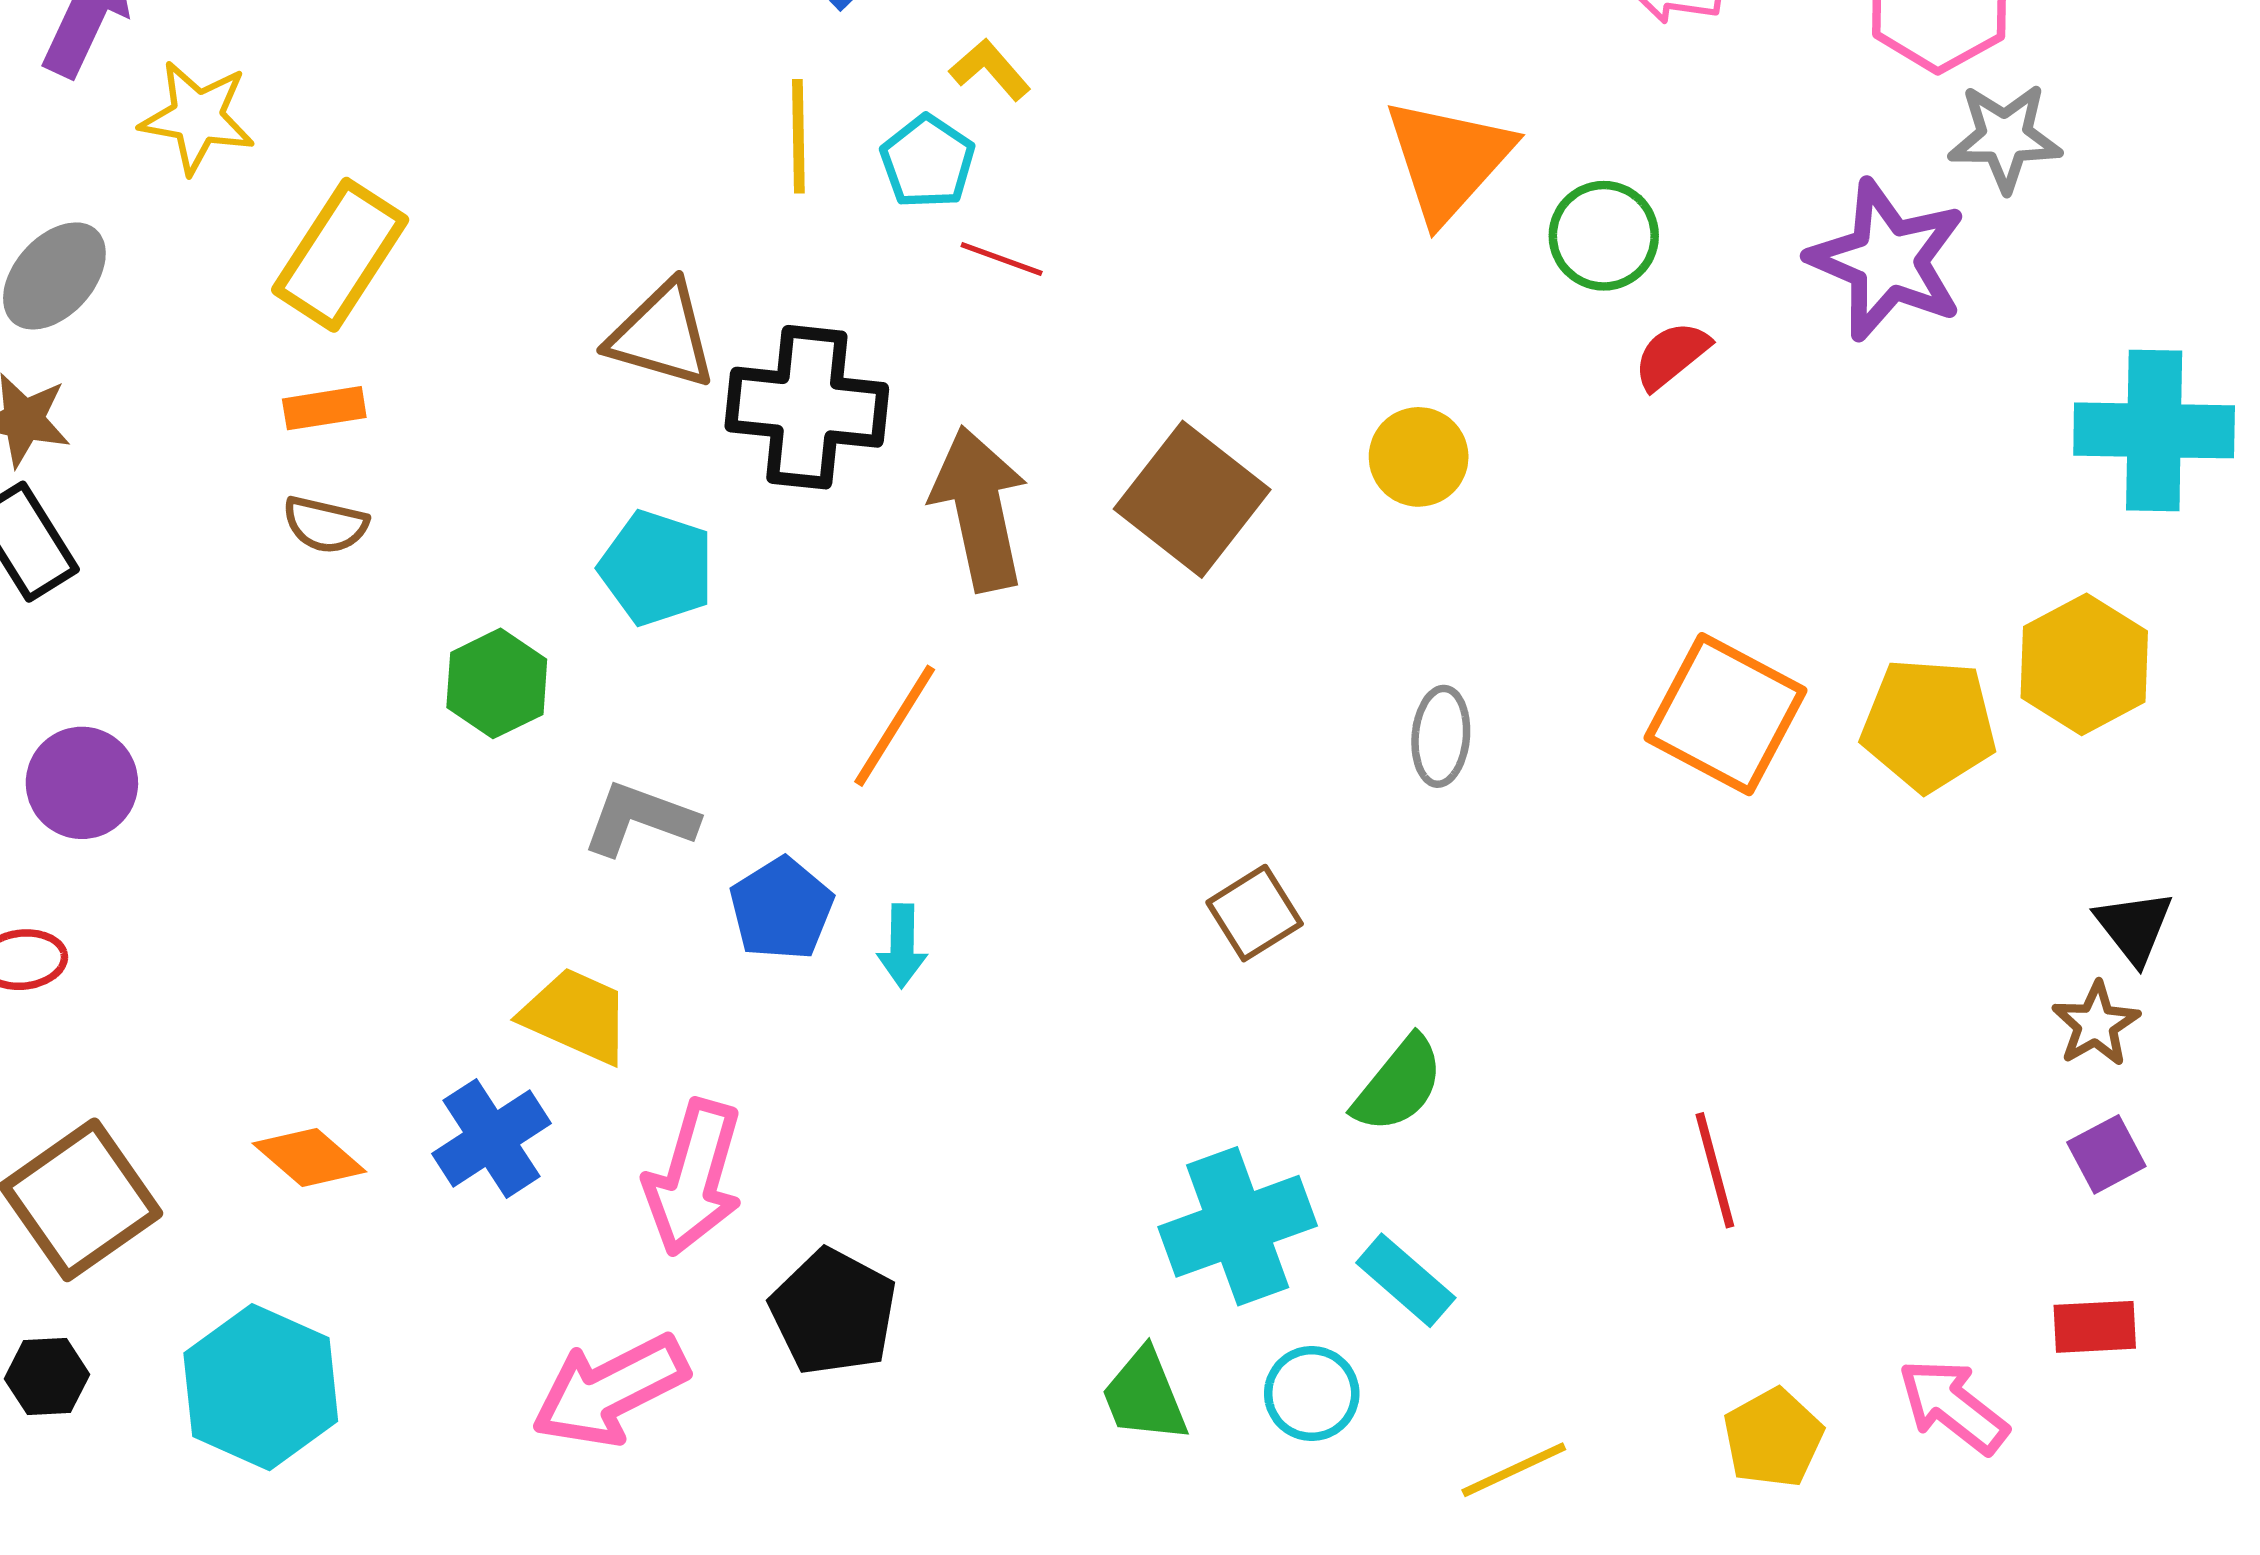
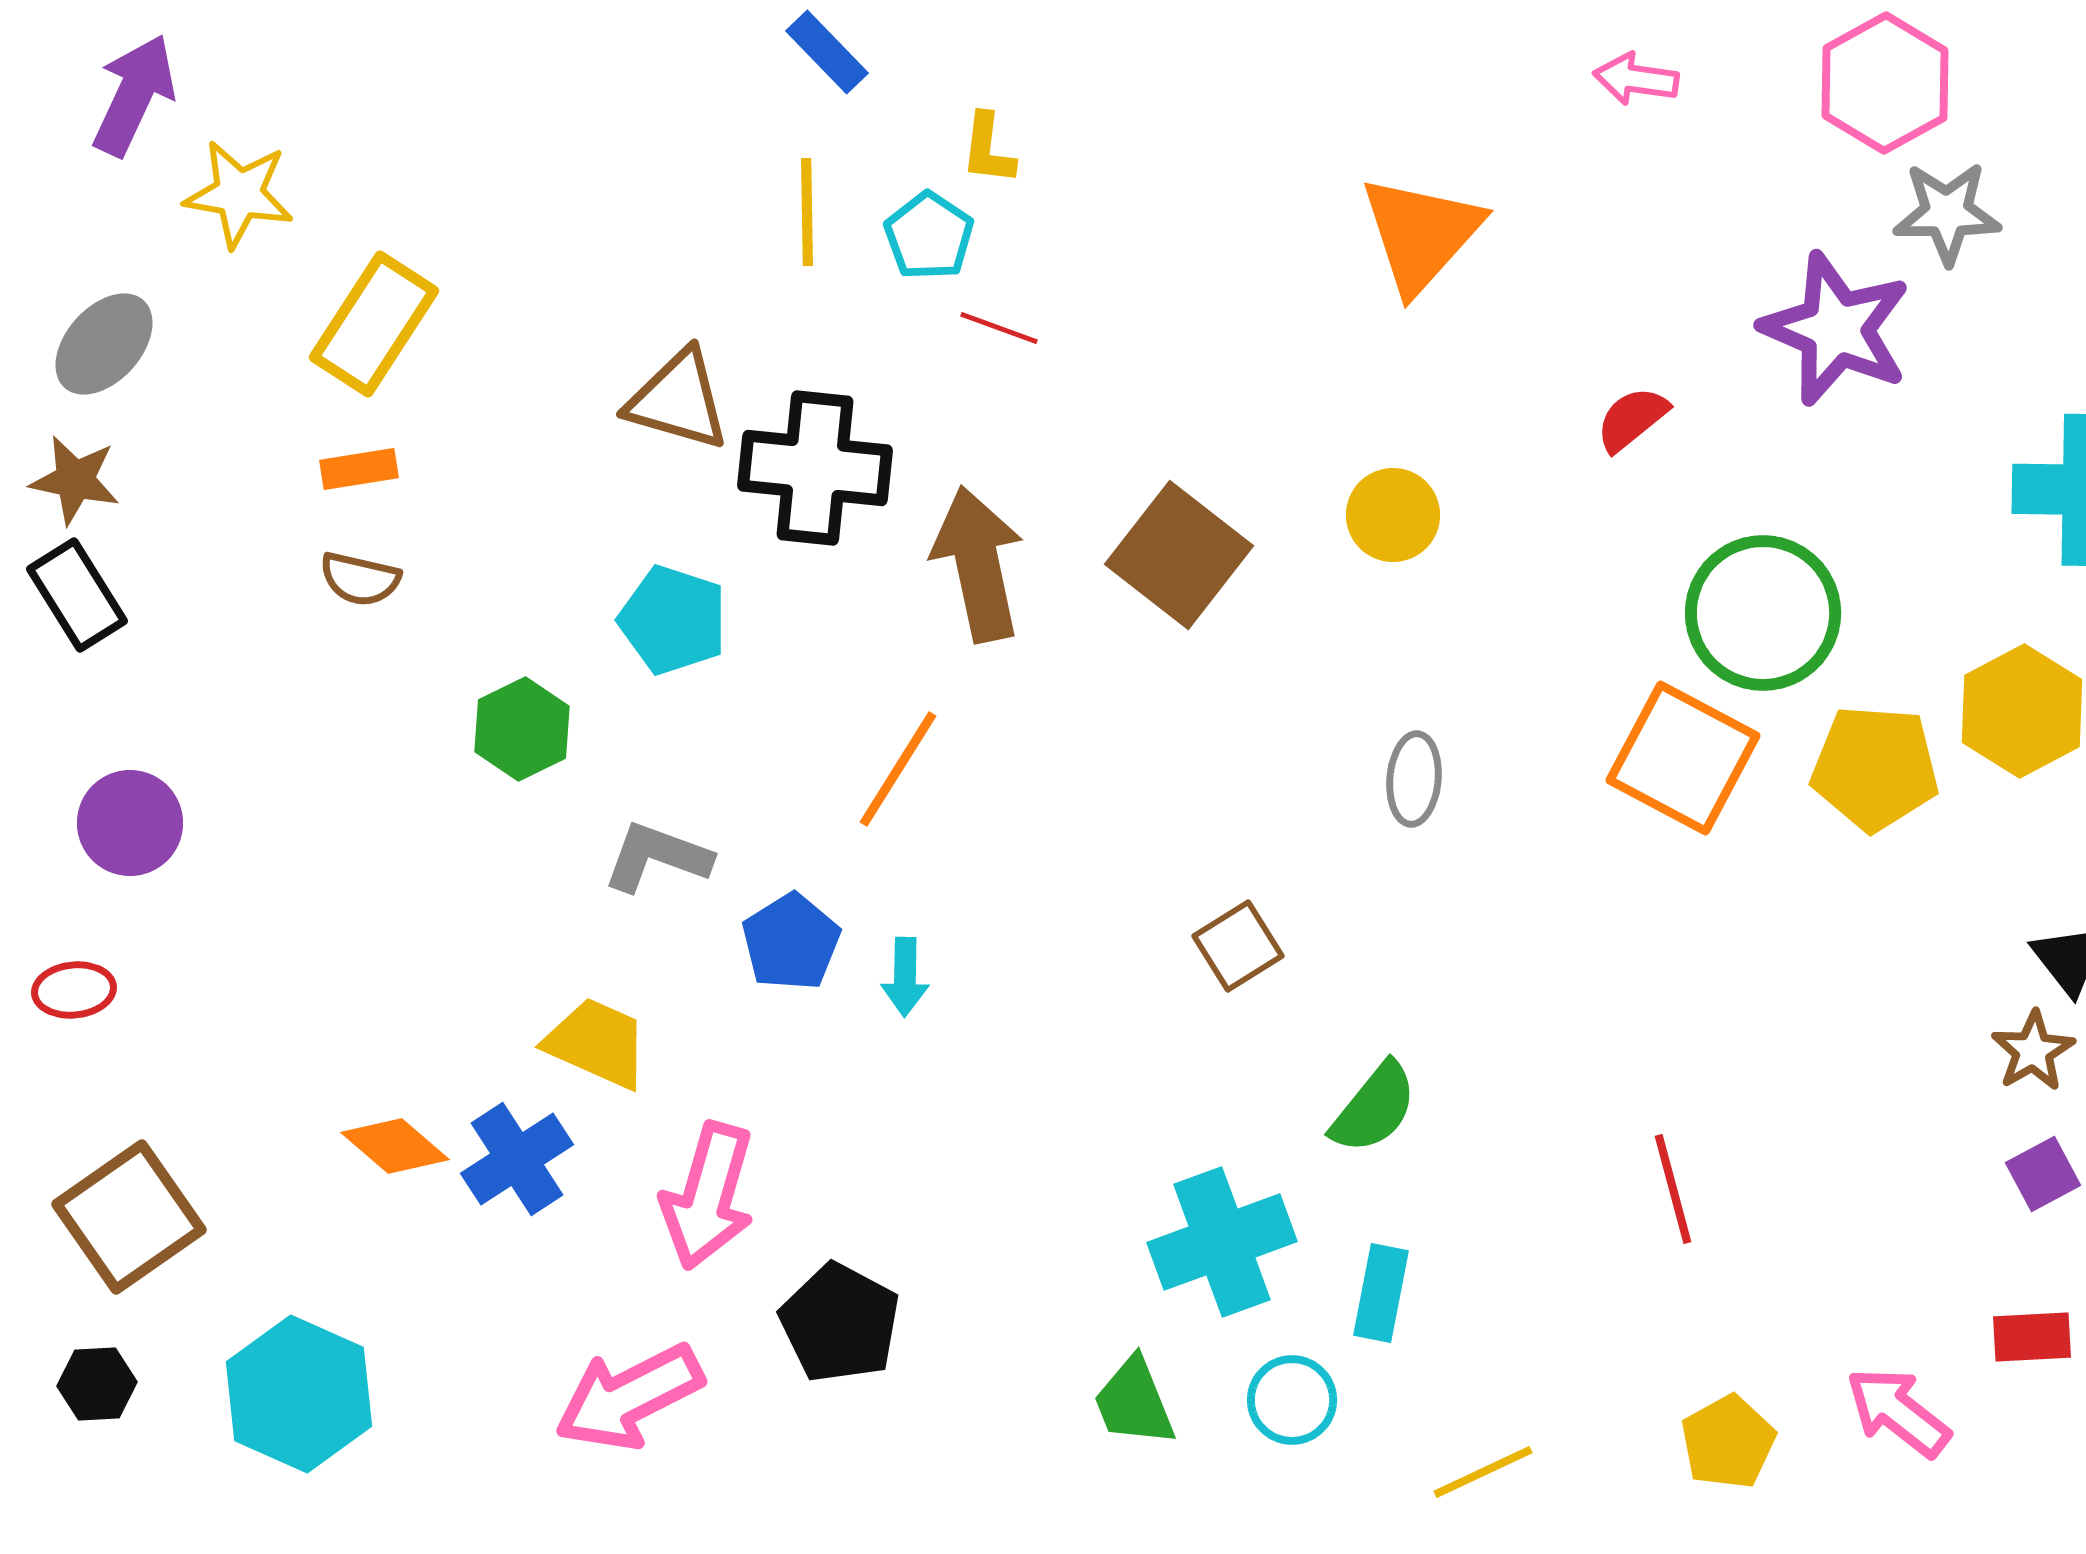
yellow L-shape: (990, 70) -> (988, 149), turned -132
green circle: (1604, 236) -> (1763, 613), moved, size x1.5
orange diamond: (309, 1158) -> (395, 1146), moved
cyan rectangle: (1406, 1280) -> (1381, 1293), turned 60

